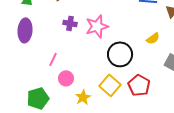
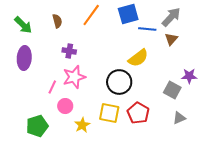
pink star: (97, 26) -> (74, 77), moved
yellow semicircle: (153, 38) -> (138, 58), moved, size x1.5
yellow square: (110, 85) -> (109, 113), turned -30

